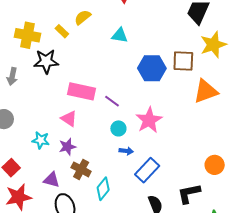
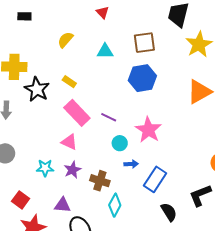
yellow rectangle: (62, 31) -> (69, 82), moved
black star: (46, 61) -> (37, 89), turned -30
brown square: (183, 61) -> (144, 43), moved
pink rectangle: (81, 91) -> (77, 113), turned 44
brown cross: (81, 169) -> (100, 181), moved

